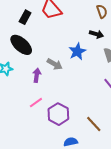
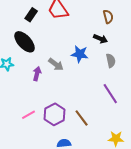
blue star: (77, 51) -> (80, 54), turned 30
pink line: (36, 103) -> (29, 115), moved
brown line: (94, 124) -> (82, 118), moved

